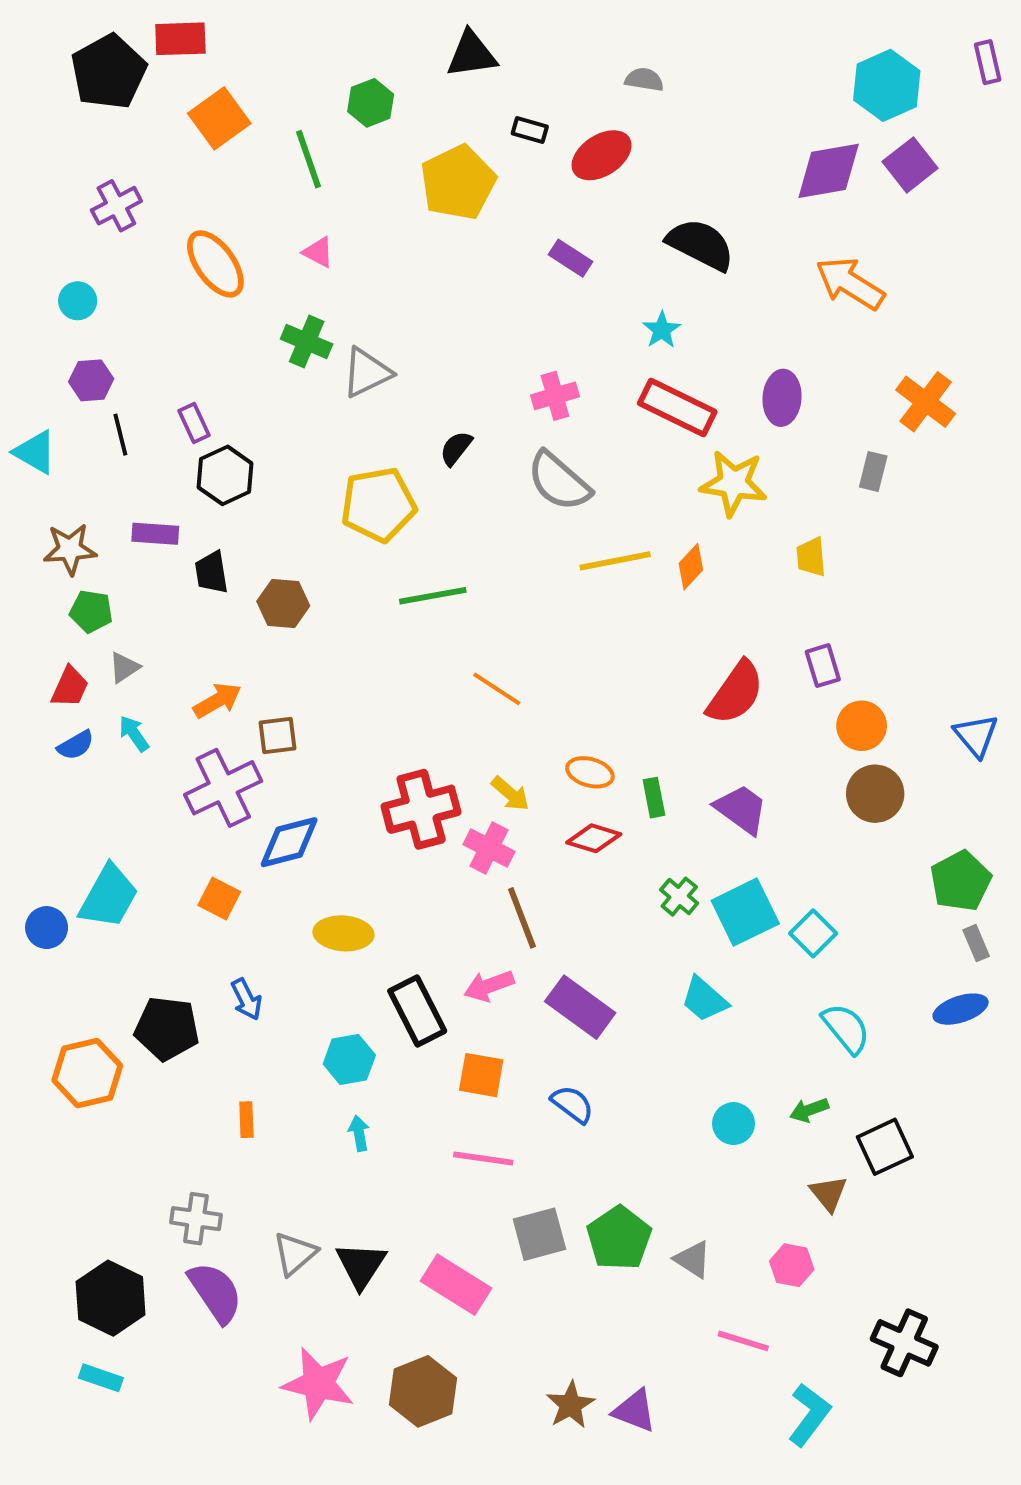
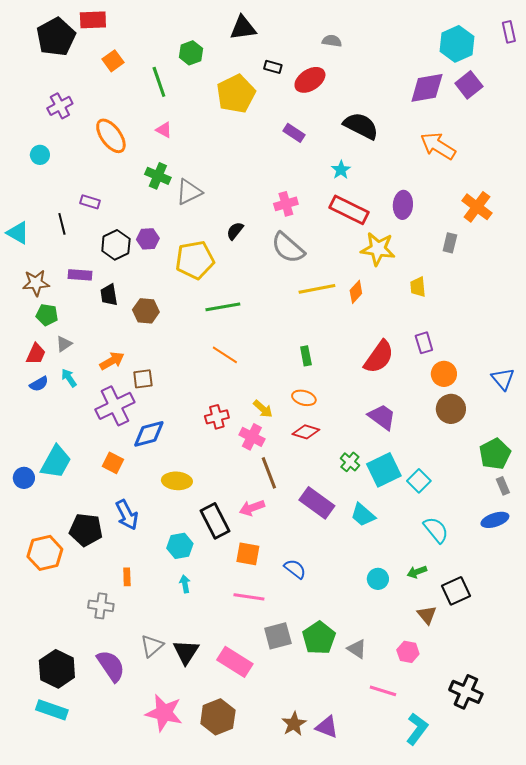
orange square: (219, 118) -> (113, 61), size x0.7
purple hexagon: (91, 380) -> (148, 239), moved
purple rectangle: (194, 423) -> (90, 202), moved, turned -48
orange line: (497, 689) -> (225, 355), moved
green rectangle: (654, 798) -> (306, 356), moved
red cross: (421, 809) -> (217, 417), size x0.6
blue arrow: (246, 999) -> (127, 515), size x1.4
purple rectangle: (580, 1007) -> (317, 503), moved
gray cross: (196, 1219) -> (101, 606), moved
cyan rectangle: (101, 1378) -> (52, 710), size x1.4

